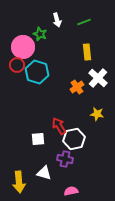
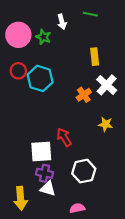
green line: (84, 22) -> (90, 14), moved, turned 32
pink circle: (23, 47) -> (18, 35), moved
white square: (38, 139) -> (41, 151), size x1.5
white hexagon: (74, 139) -> (84, 171), moved
purple cross: (65, 159) -> (45, 173), moved

